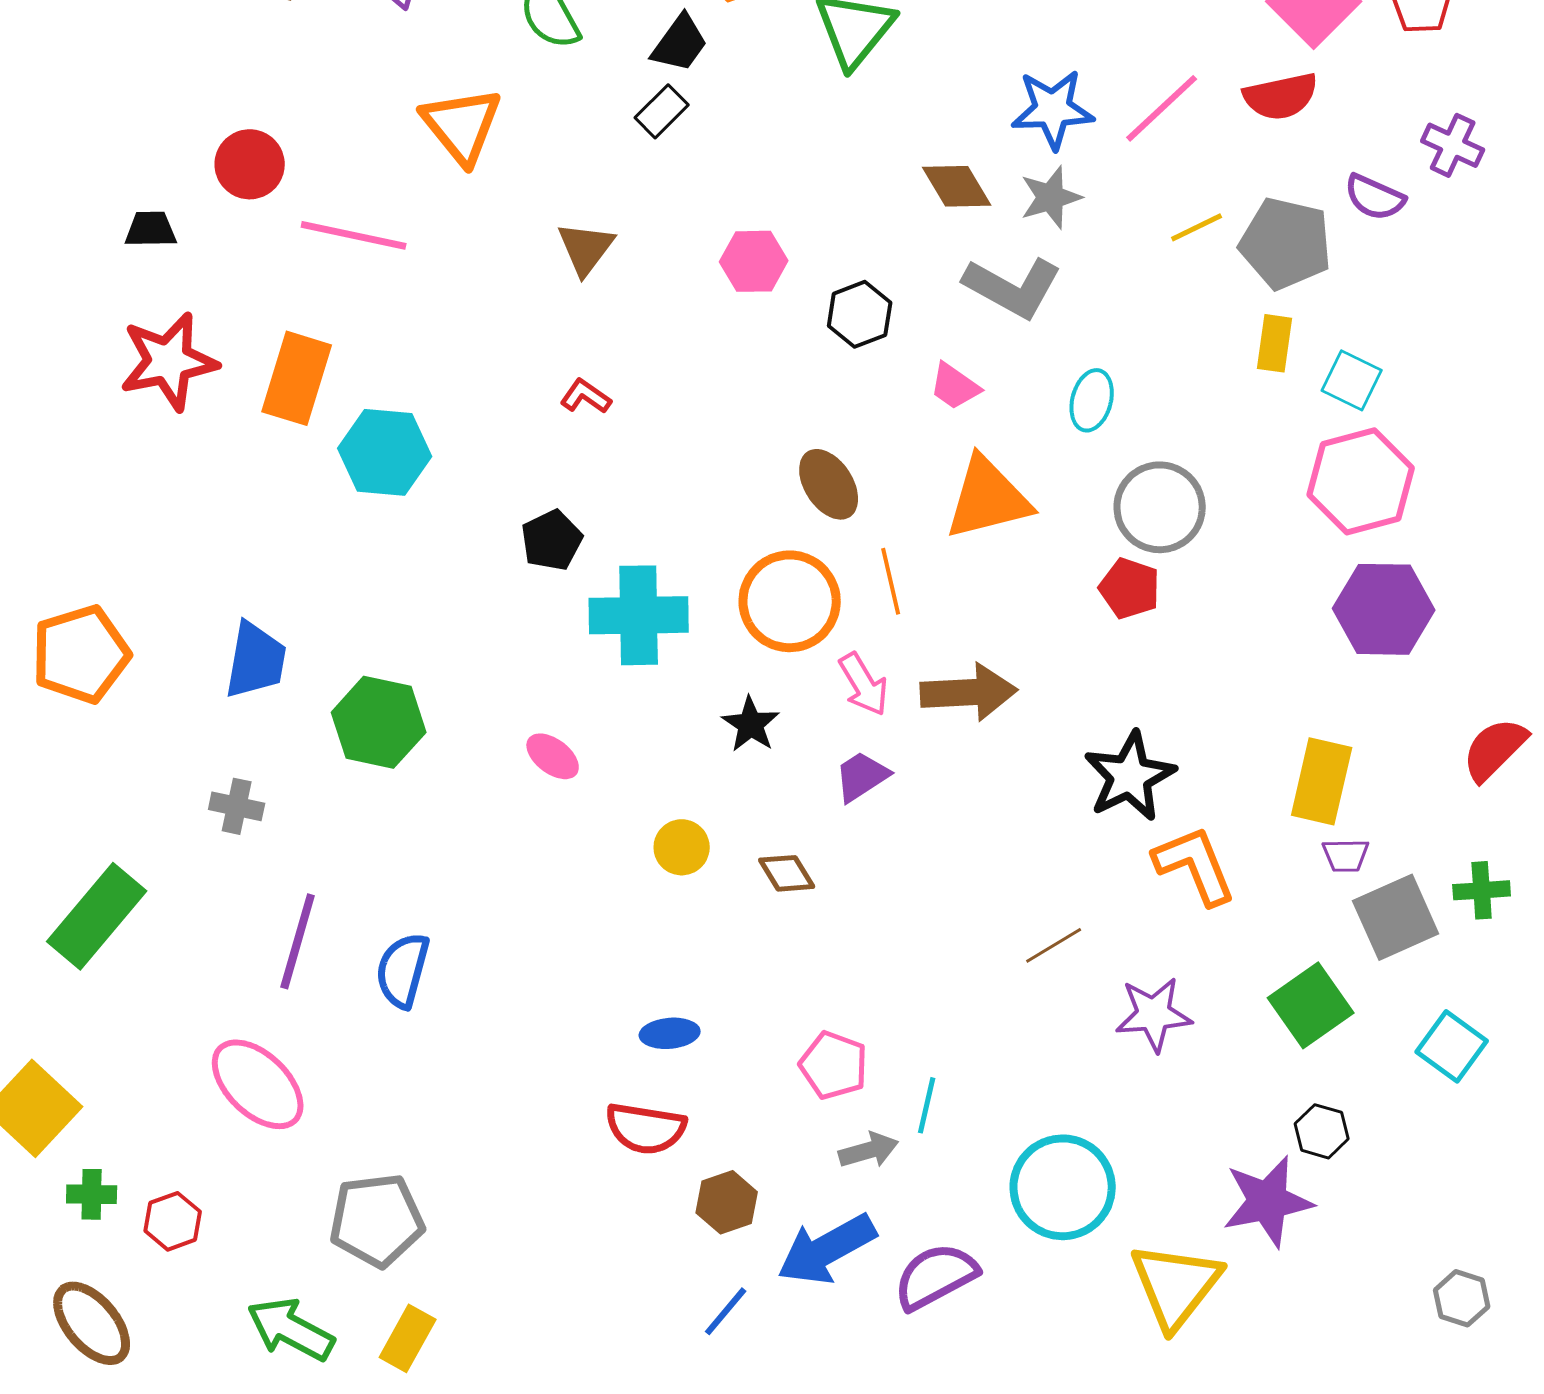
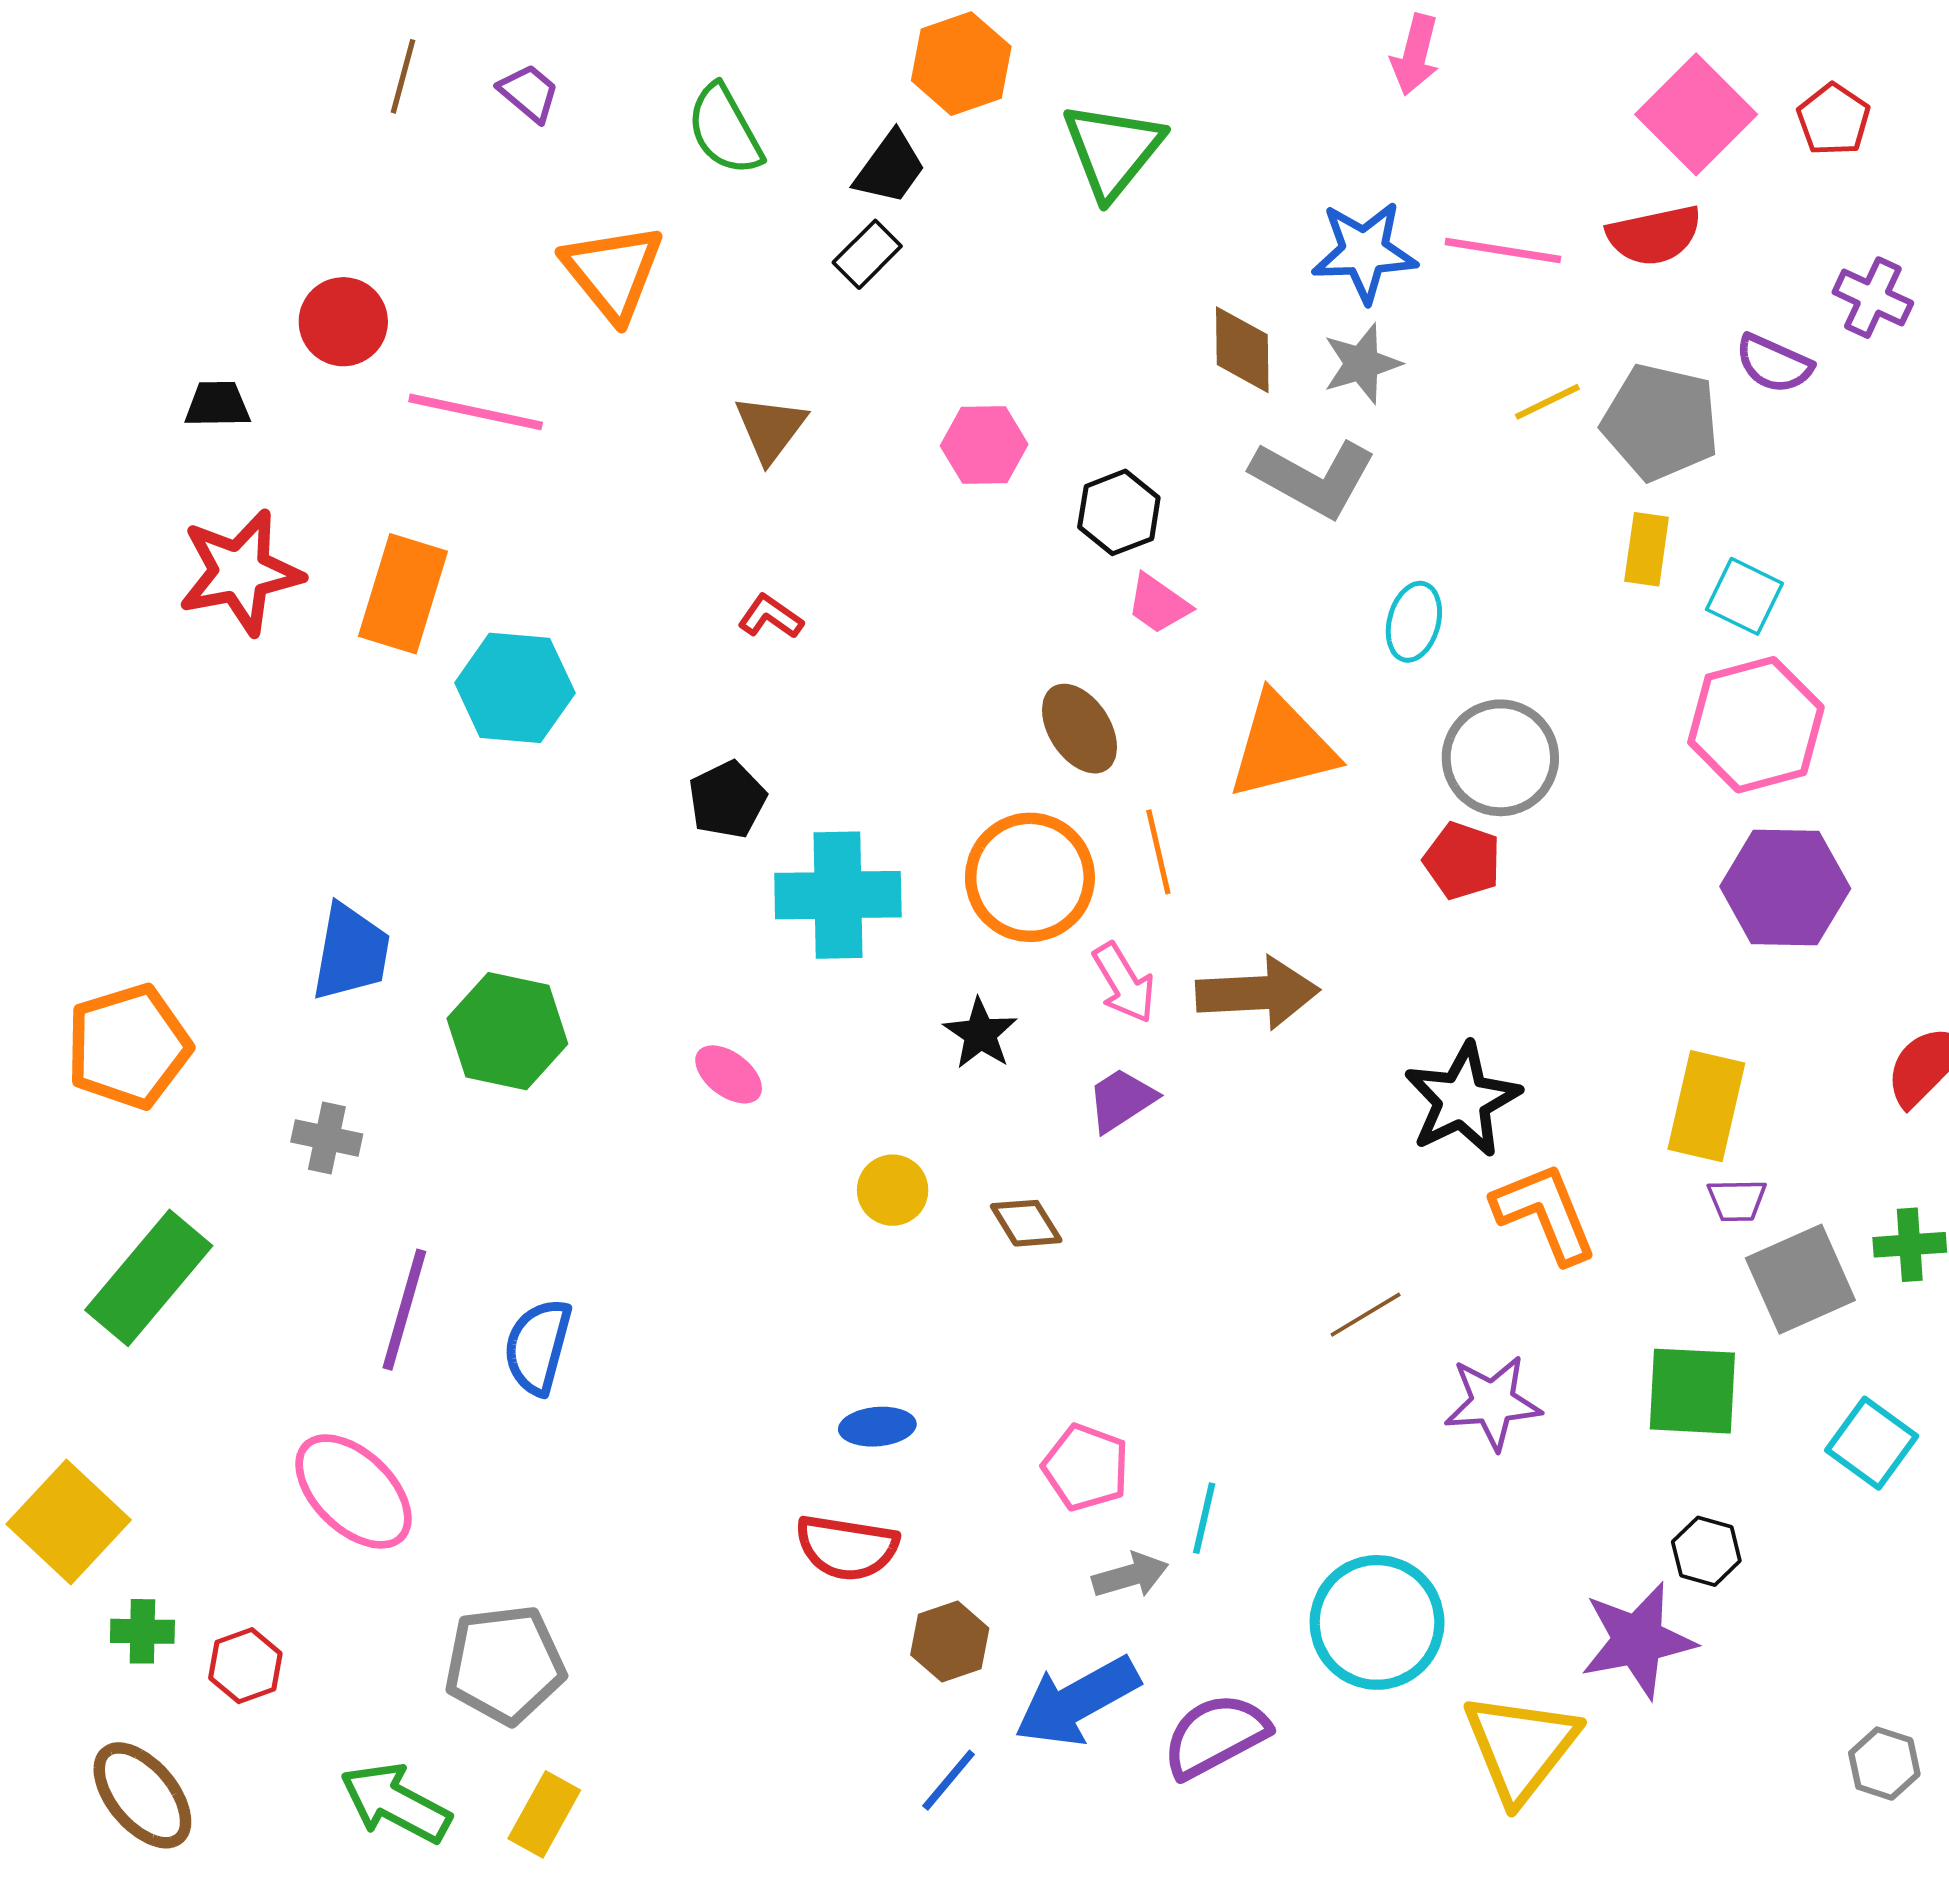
pink line: (1162, 108) -> (1503, 250), turned 52
brown diamond: (957, 186) -> (1242, 350), turned 30
pink trapezoid: (955, 386) -> (1158, 604), moved
orange pentagon: (81, 654) -> (128, 1046), moved
green square: (1311, 1005) -> (1692, 1391), turned 38

